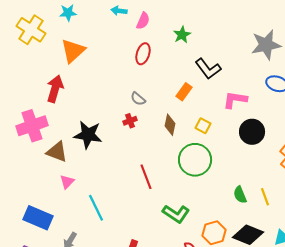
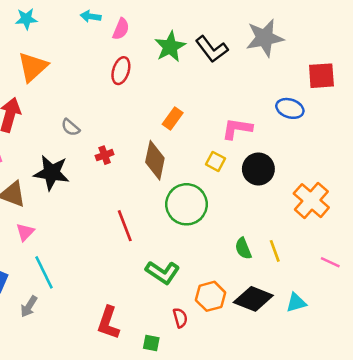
green star: (182, 35) -> (170, 47), size x1.4
gray star: (266, 45) -> (265, 38), moved
black L-shape: (208, 69) -> (212, 49), moved
gray semicircle: (138, 99) -> (70, 127), moved
brown diamond: (170, 125) -> (155, 160), size x1.4
yellow square: (203, 126) -> (216, 161), moved
cyan line: (96, 208) -> (44, 272), moved

